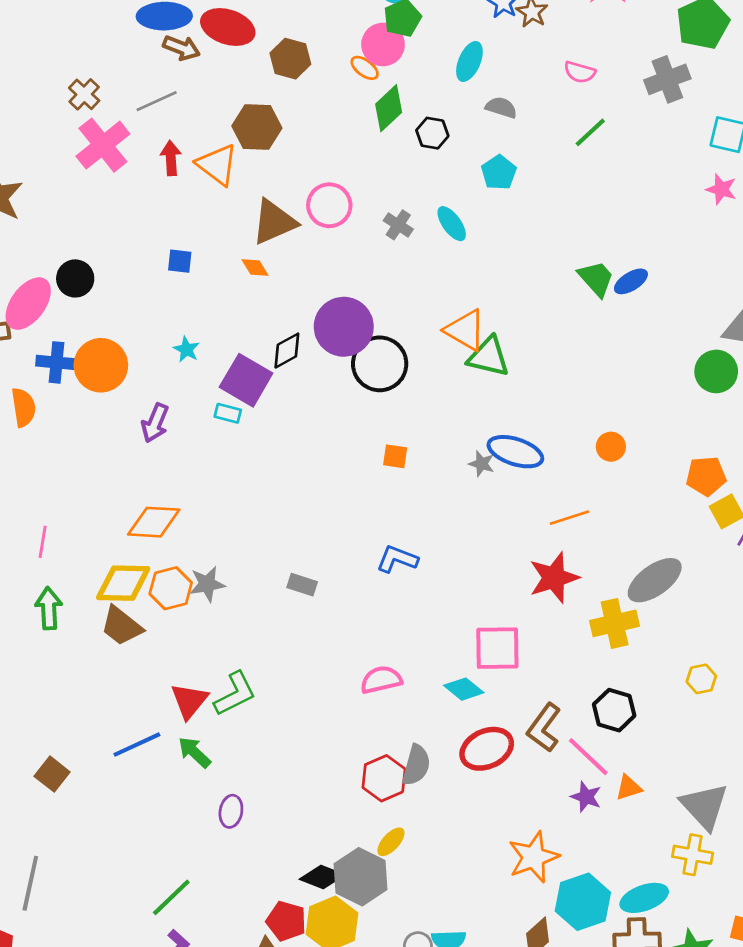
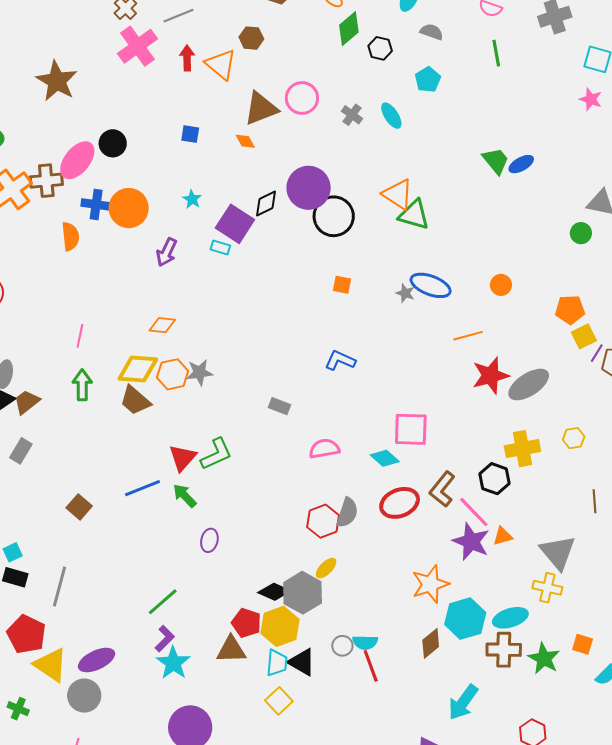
brown hexagon: (257, 127) -> (251, 38), size x0.7
green line: (590, 132) -> (496, 53), turned -60
green circle: (716, 371) -> (581, 233), size x0.7
orange diamond: (154, 522) -> (162, 325), size x0.7
red star: (554, 578) -> (491, 376), moved
gray rectangle: (302, 585) -> (280, 406), moved
yellow cross: (615, 623) -> (522, 449), moved
yellow hexagon: (701, 679) -> (574, 438), moved
purple star: (586, 797) -> (471, 542), size x1.6

